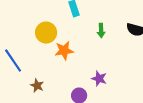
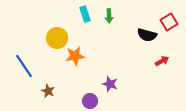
green arrow: (101, 31) -> (109, 16), moved

